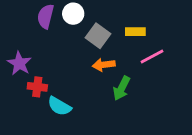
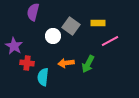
white circle: (73, 14) -> (53, 36), moved
orange arrow: (104, 65) -> (66, 63), moved
cyan semicircle: (59, 106) -> (43, 77), turned 66

